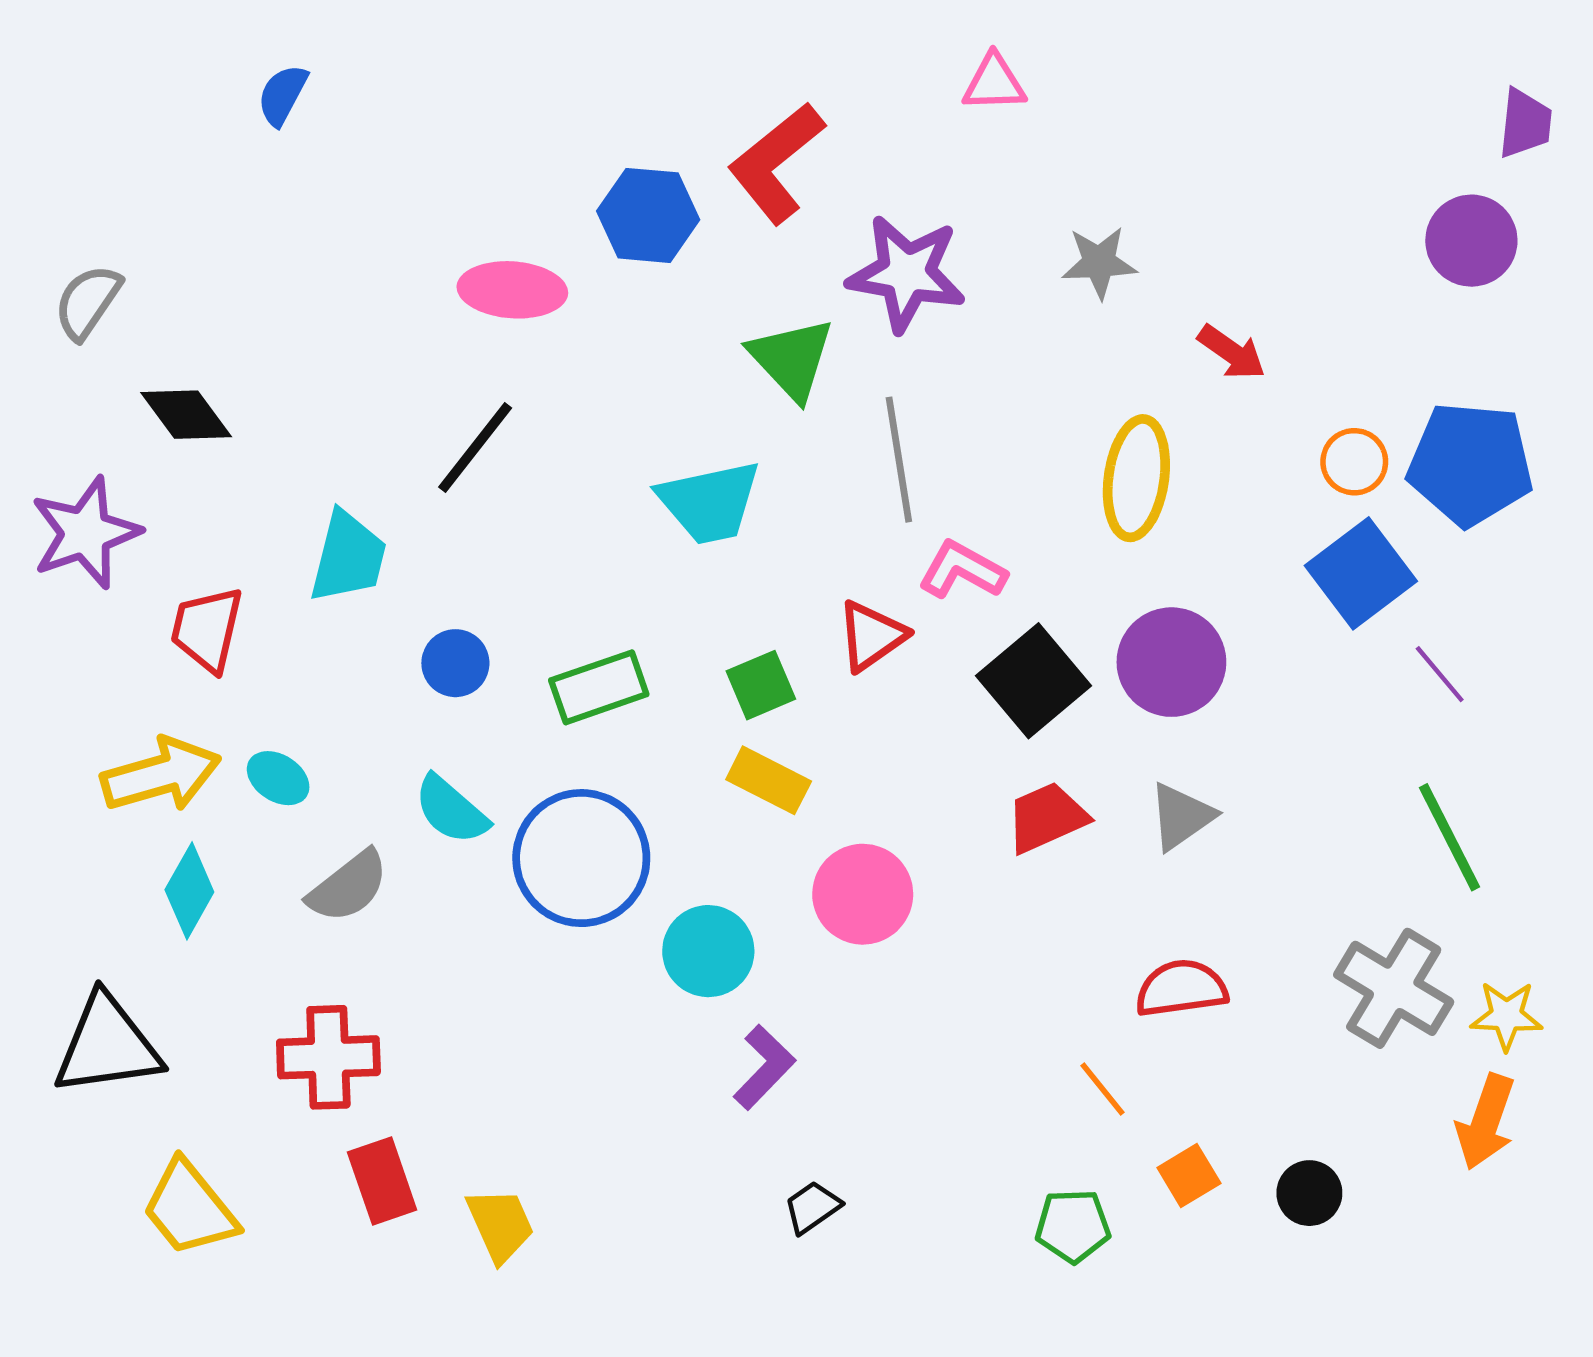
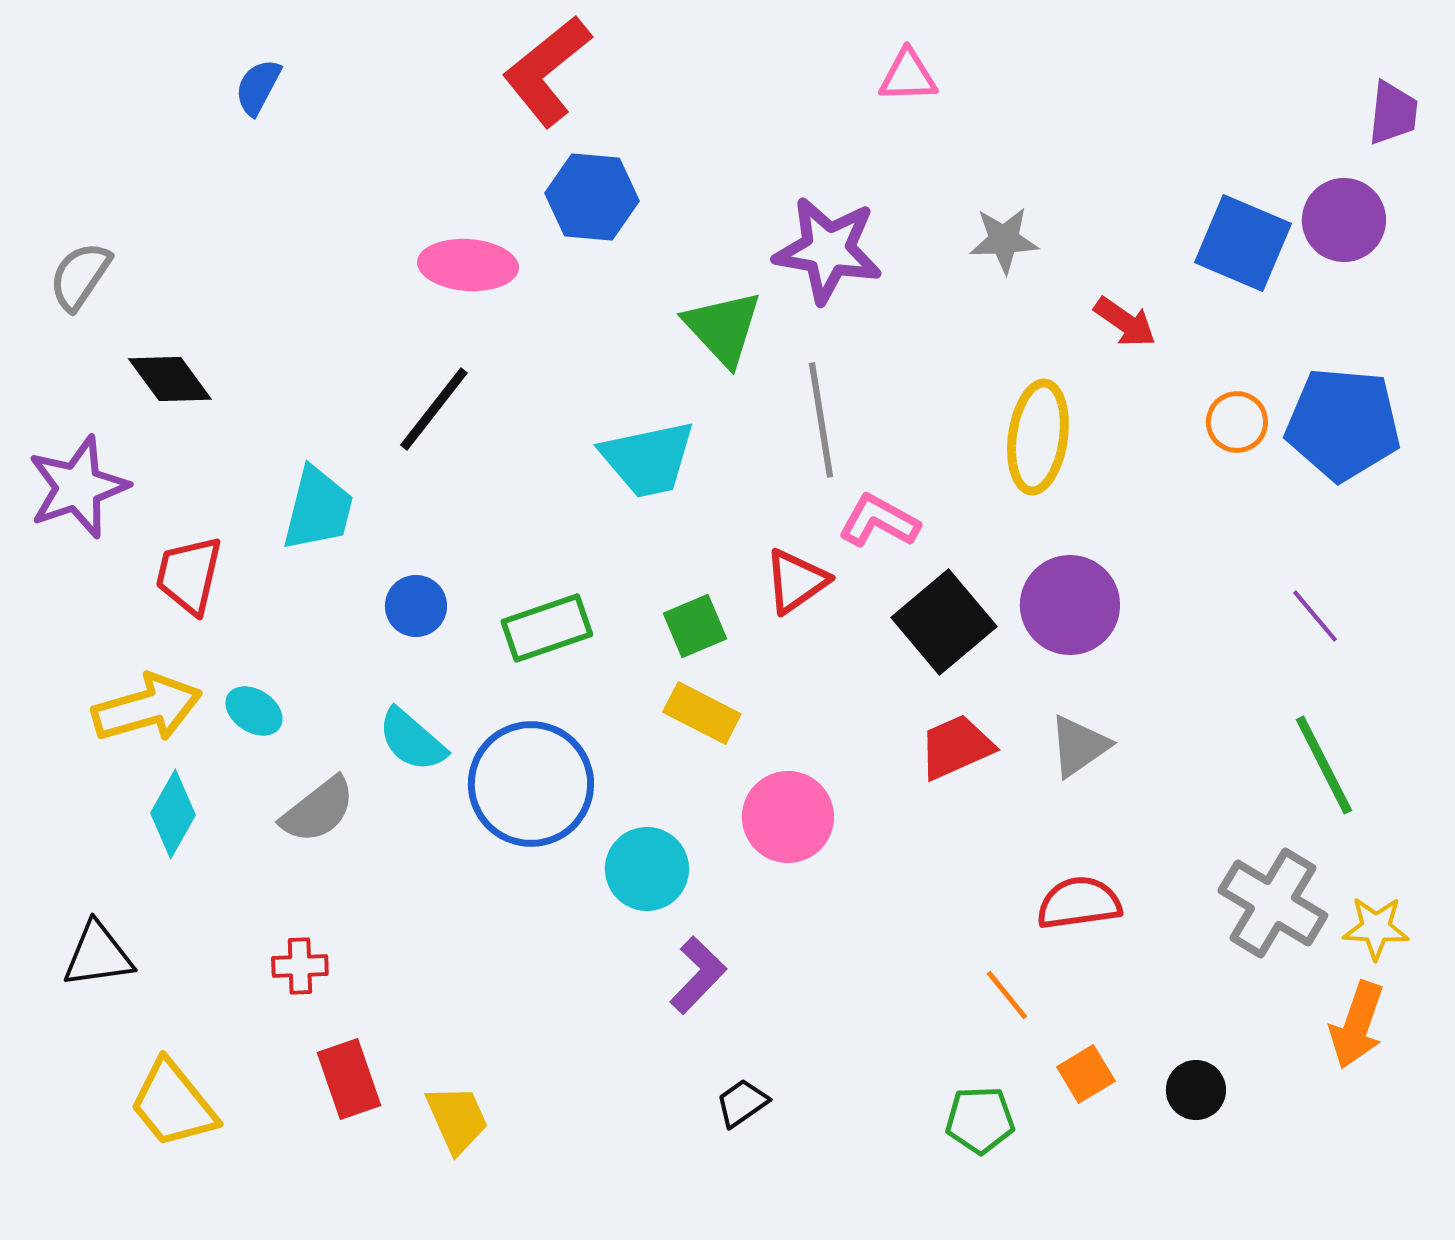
red L-shape: (776, 163) -> (547, 71), moved
blue square: (1361, 573) -> (1243, 243), moved, turned -30
black triangle: (107, 1045) -> (98, 955), size x0.7
red cross: (328, 1057) -> (300, 966), size x0.6

